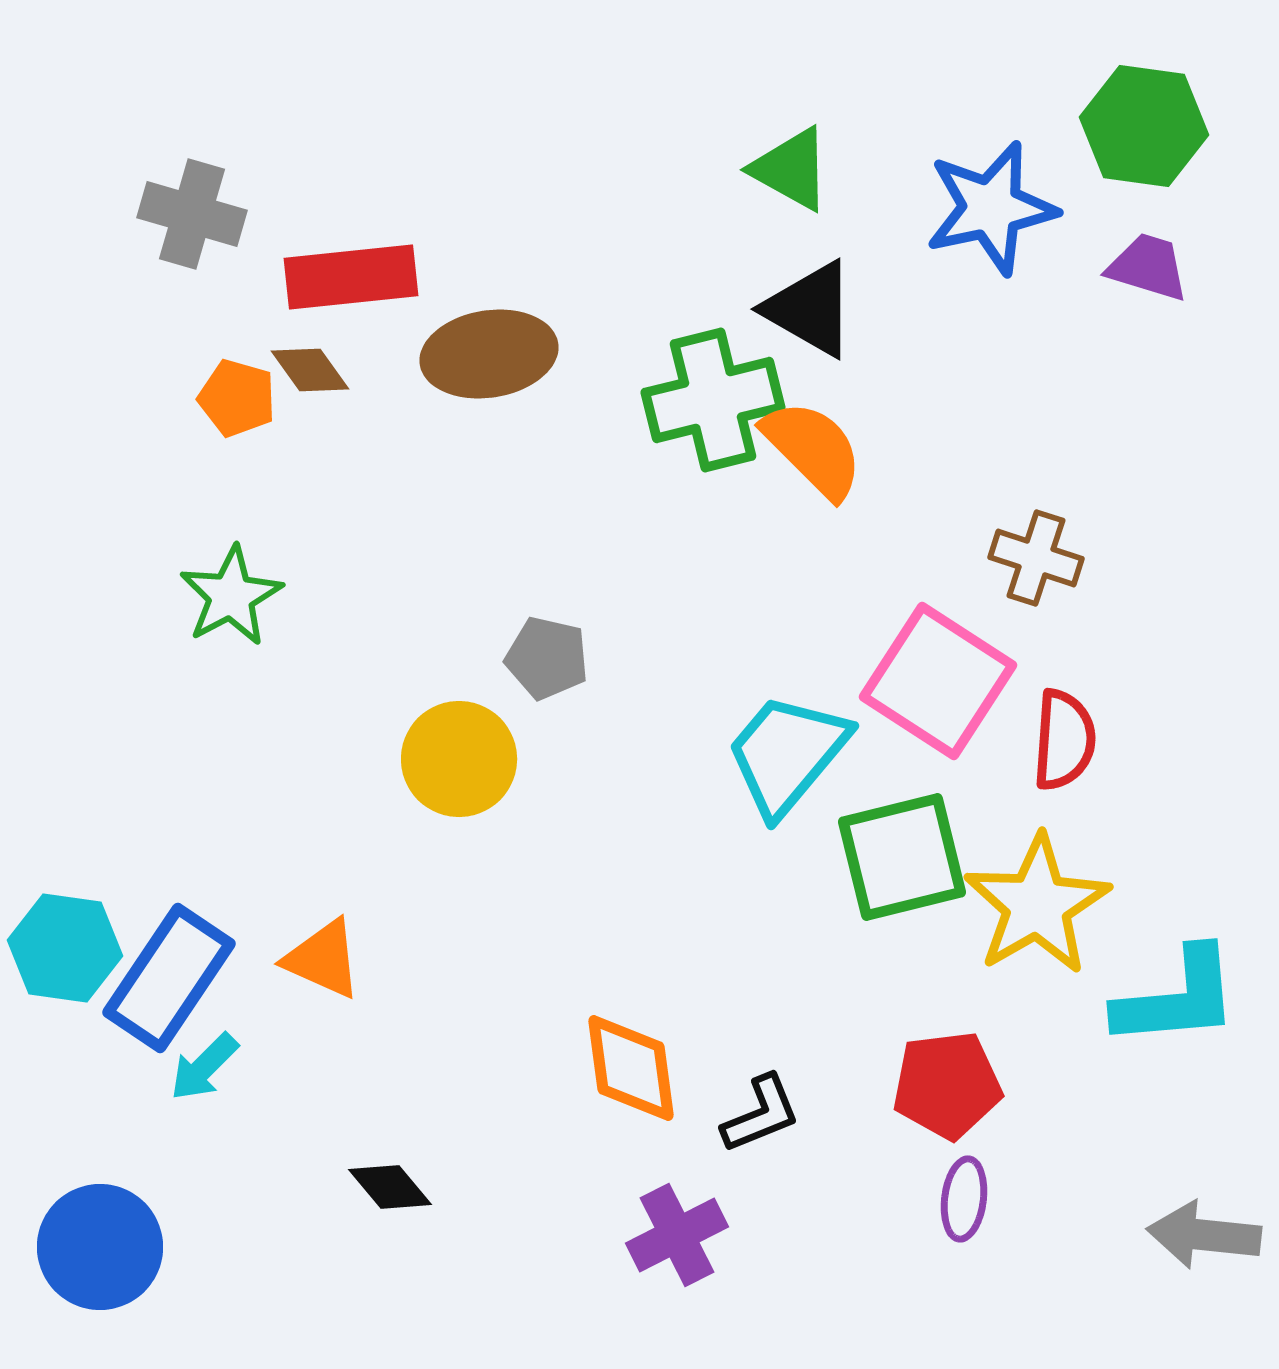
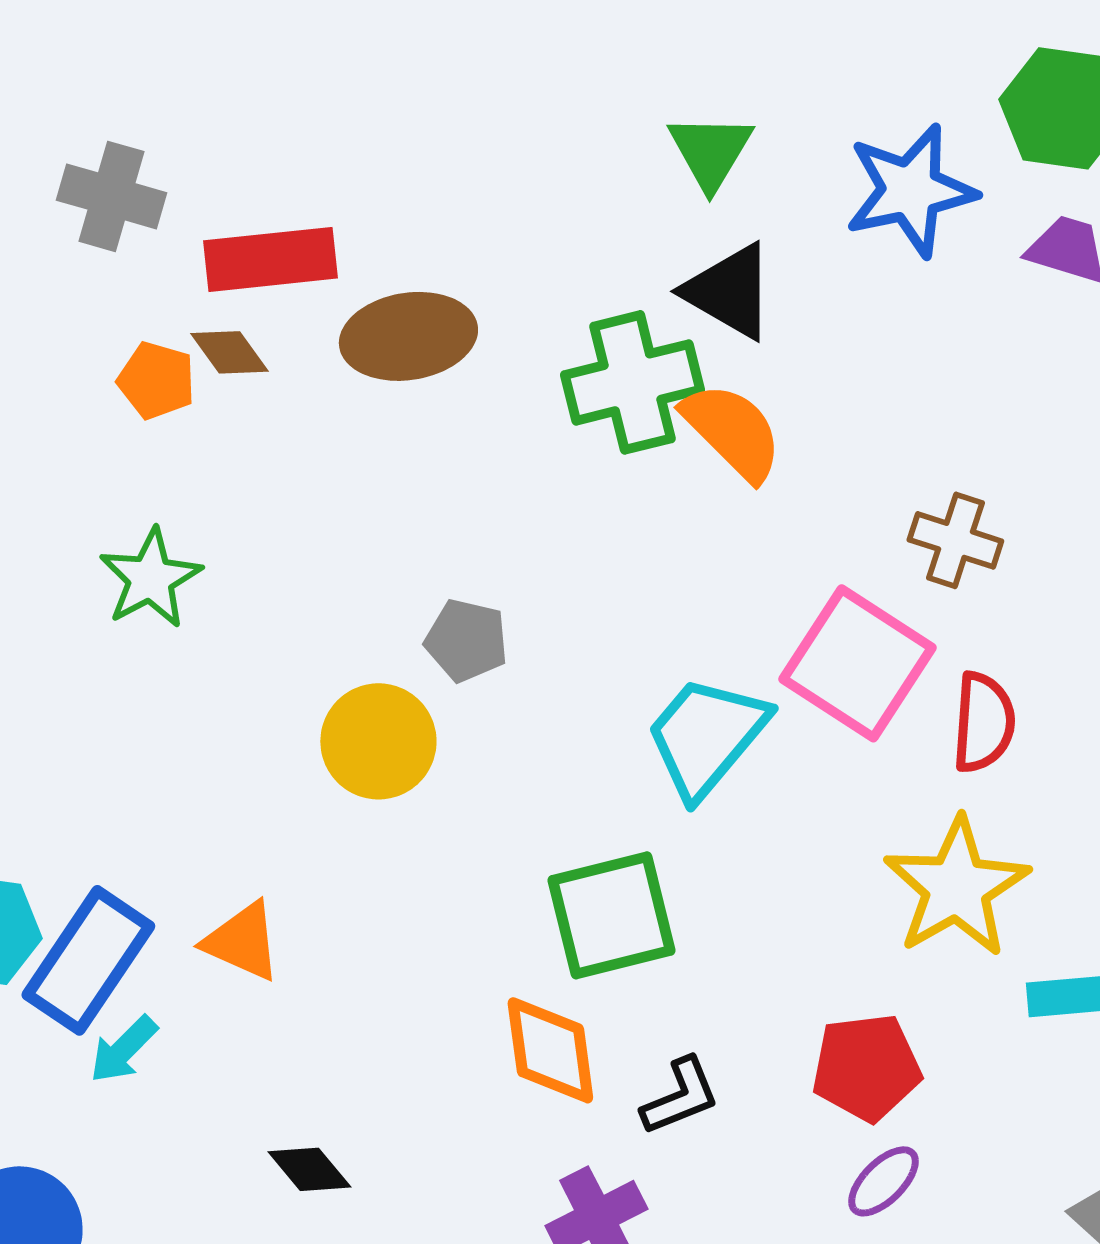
green triangle: (791, 169) -> (710, 151), turned 32
green square: (902, 857) -> (611, 915), moved
purple ellipse: (964, 1199) -> (883, 1181), turned 38

